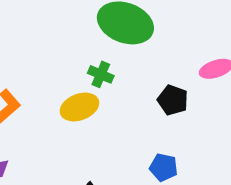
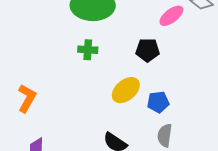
yellow ellipse: (79, 107) -> (126, 90), moved

